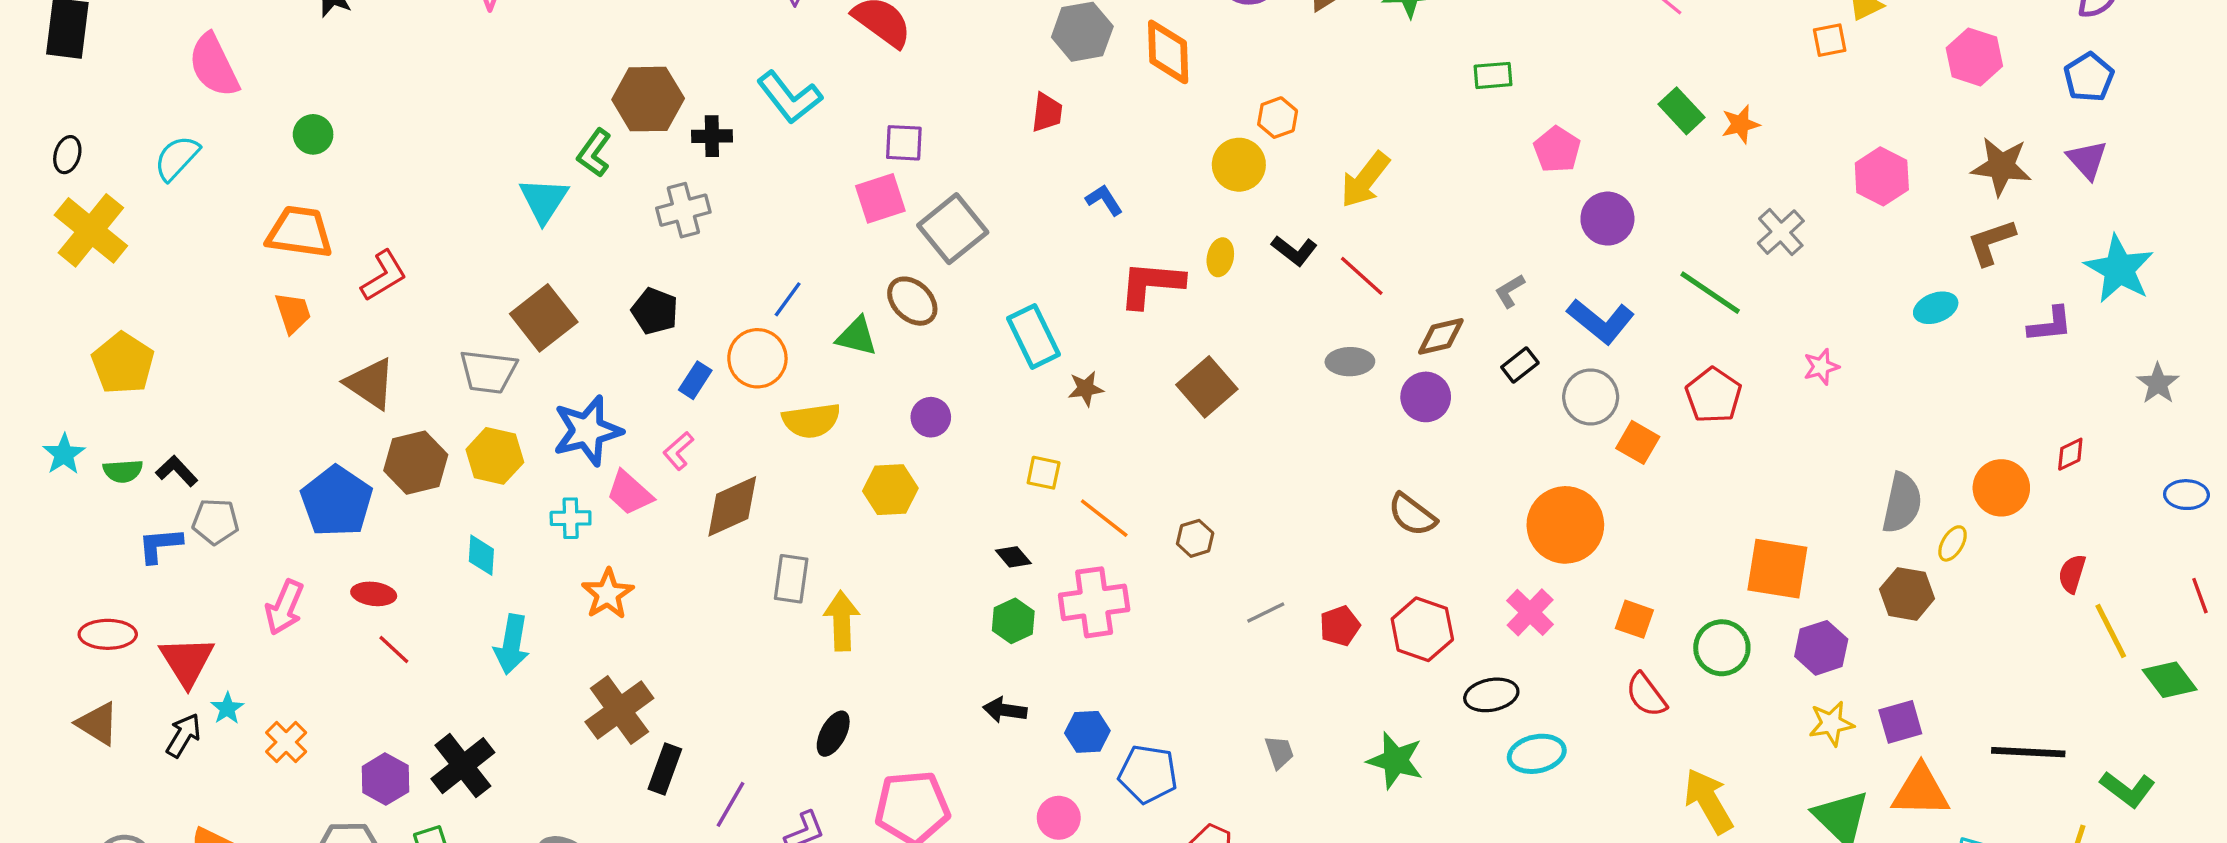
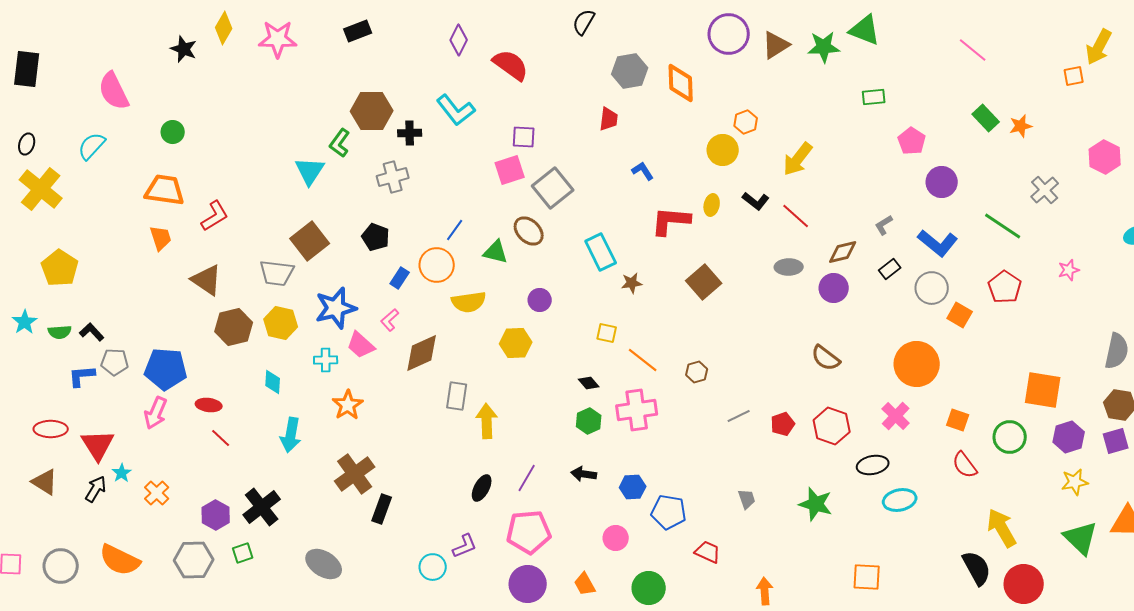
blue pentagon: (337, 501) -> (166, 369), moved, turned -30
purple square: (1900, 722) -> (1116, 441), moved
purple line: (731, 804) -> (527, 478), moved

